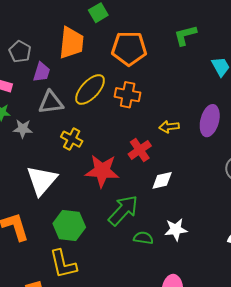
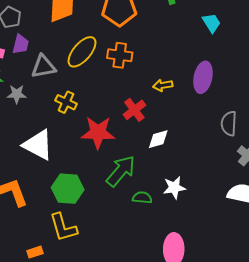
purple trapezoid: (42, 72) -> (21, 44), moved
white triangle: (42, 180) -> (38, 145), turned -40

